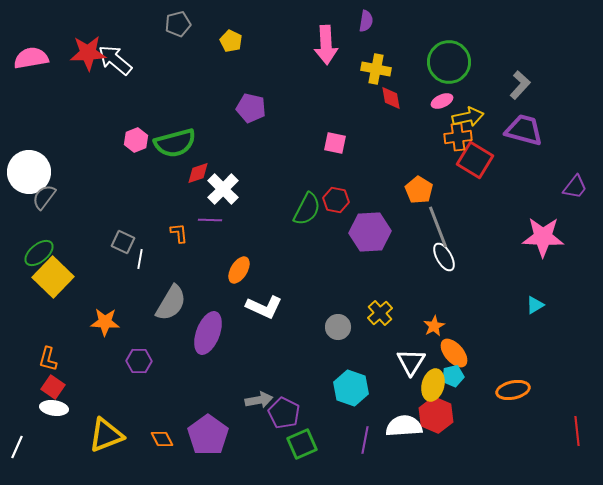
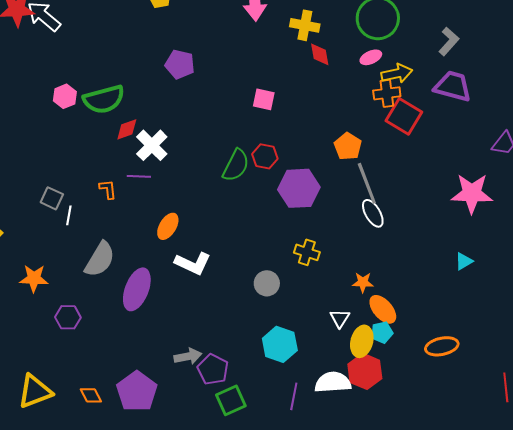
yellow cross: (380, 313) -> (307, 252), moved, turned -30
orange star: (434, 326) -> (363, 282), turned 30
white triangle: (411, 362) -> (340, 318), size x0.7

